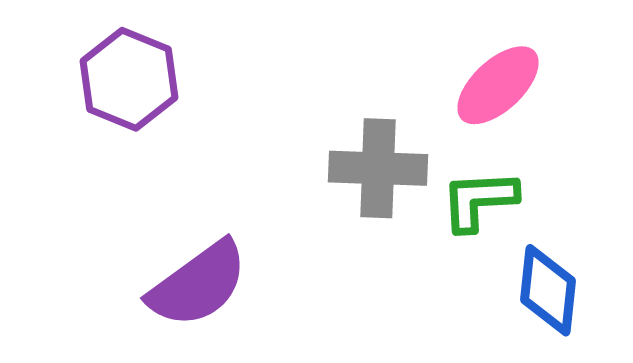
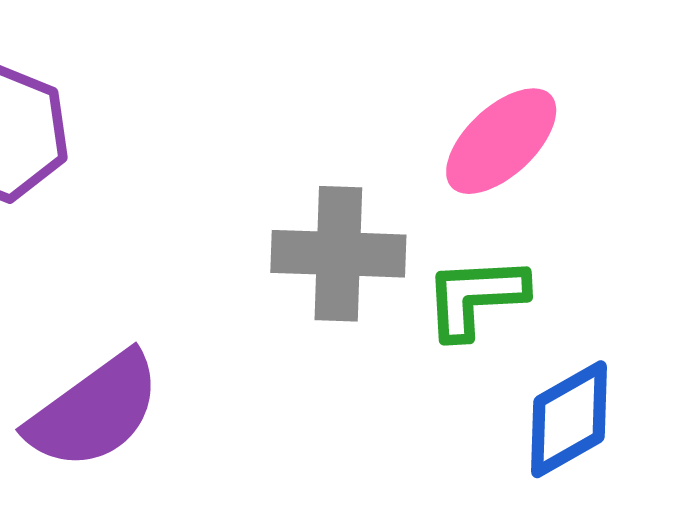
blue diamond: (548, 290) -> (569, 419), turned 54

